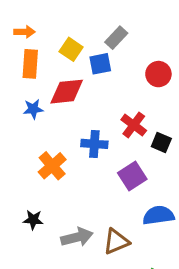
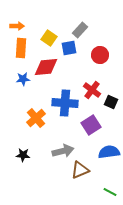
red circle: (158, 74) -> (100, 55), moved
blue cross: (94, 144) -> (65, 103), size x1.4
gray arrow: (77, 237) -> (63, 151), moved

